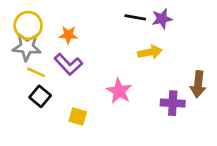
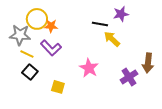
black line: (135, 17) -> (100, 24), moved
yellow circle: (28, 25) -> (37, 19), moved
yellow arrow: (150, 52) -> (112, 39), turned -126
purple cross: (173, 103) -> (129, 77), turned -36

